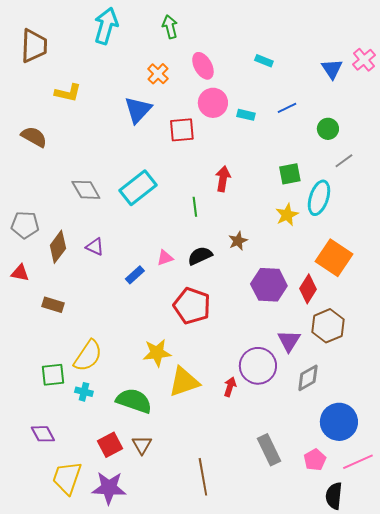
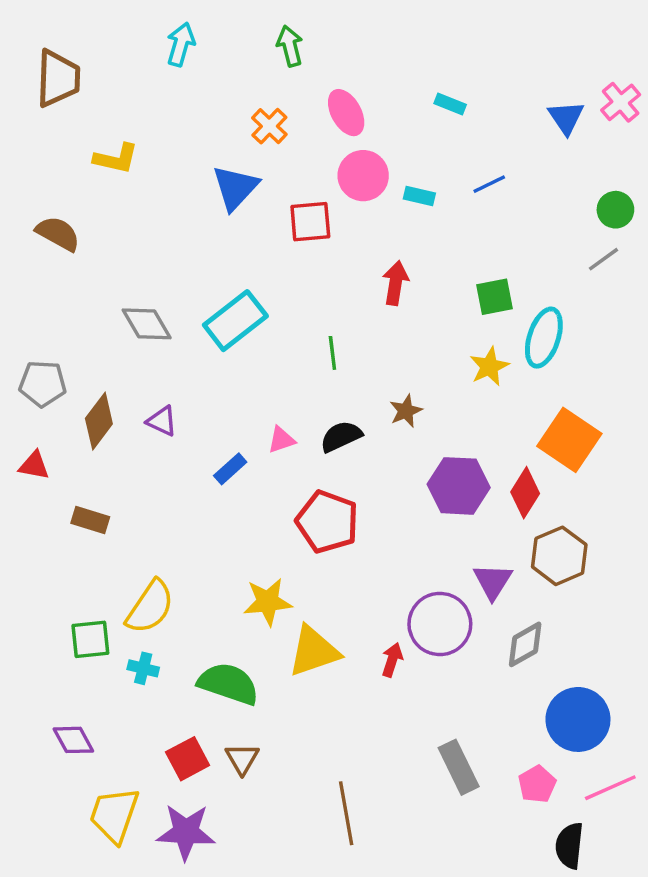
cyan arrow: (106, 26) -> (181, 44), size x0.7
green circle: (328, 129) -> (615, 210), moved
gray line: (344, 161) -> (604, 259), moved
red arrow: (223, 179) -> (396, 283), moved

